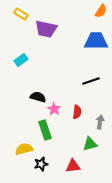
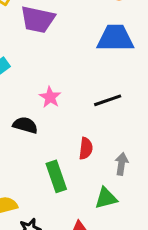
pink star: (54, 109) -> (50, 97), moved
green rectangle: (45, 130) -> (56, 176), moved

